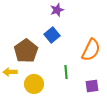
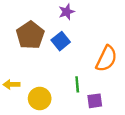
brown pentagon: (26, 51) -> (30, 35), moved
purple square: (92, 86) -> (95, 101), moved

